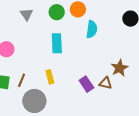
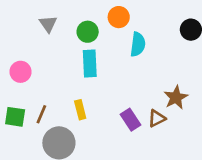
green circle: (57, 12) -> (88, 32), moved
brown triangle: (106, 83) -> (157, 118), turned -40

